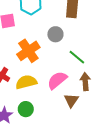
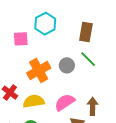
gray circle: (55, 34) -> (67, 65), moved
green line: (77, 57) -> (88, 59), moved

